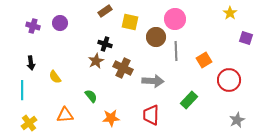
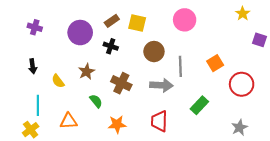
brown rectangle: (105, 11) -> (112, 21), moved
purple circle: (60, 23) -> (80, 33), moved, size x1.5
brown circle: (156, 37) -> (154, 52), moved
gray line: (176, 51) -> (180, 66), moved
brown star: (96, 61) -> (86, 72), moved
brown cross: (123, 68) -> (121, 83), moved
cyan line: (22, 90) -> (38, 105), moved
gray star: (237, 120) -> (239, 127), moved

